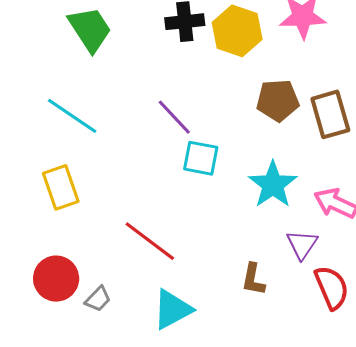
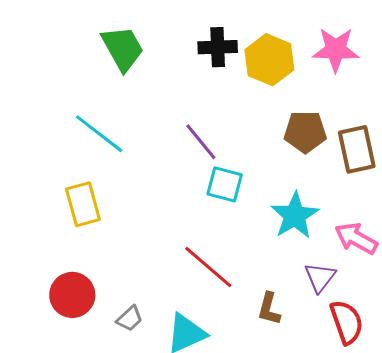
red line: (150, 241) -> (208, 267), moved
gray trapezoid: (98, 299) -> (130, 319), moved

